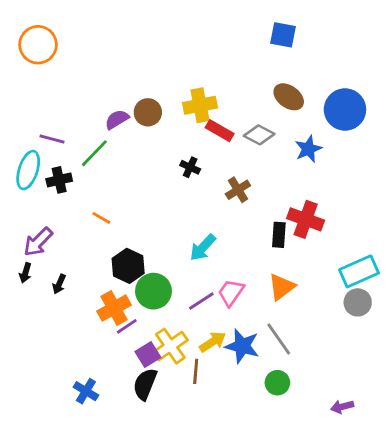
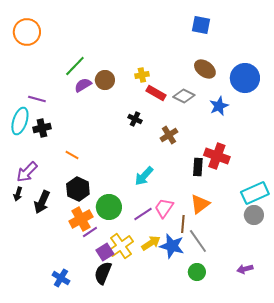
yellow cross: (200, 105) -> (142, 75), size x0.6
green line: (94, 153) -> (75, 66), moved
black hexagon: (128, 266) -> (78, 189), moved
black arrow: (59, 284) -> (42, 202), size x1.6
brown line: (196, 371) -> (183, 224), moved
purple arrow: (342, 407) -> (245, 269), moved

